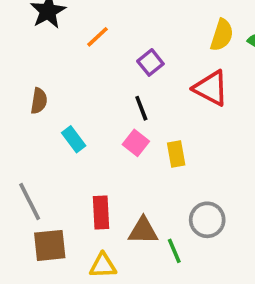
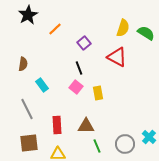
gray line: (30, 202) -> (27, 109), moved
gray circle: (207, 220) -> (125, 144), moved
brown triangle: (143, 231) -> (86, 126), moved

